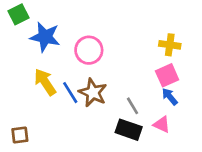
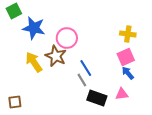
blue line: (70, 93) -> (86, 68), moved
brown star: (93, 93) -> (56, 56), moved
gray line: (133, 106) -> (82, 80), moved
pink triangle: (162, 124) -> (122, 94), turned -32

